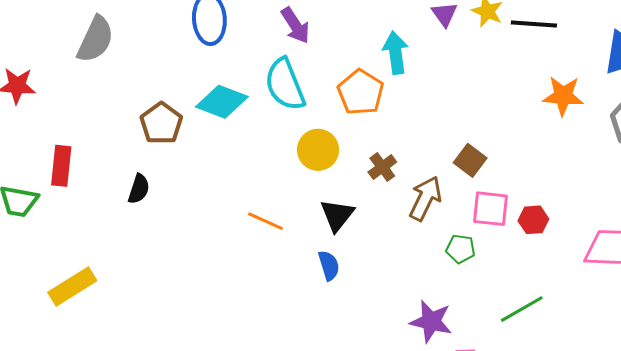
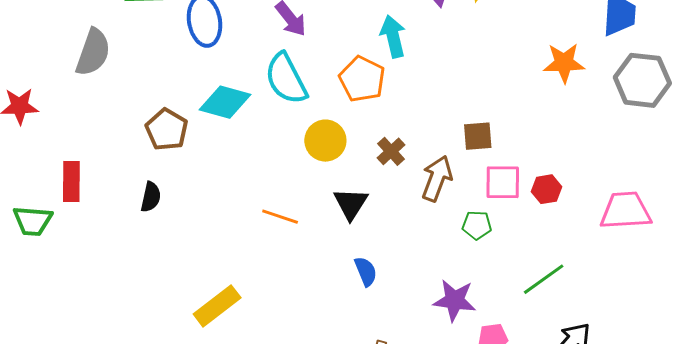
brown square: (470, 160) -> (478, 136), turned -36
blue semicircle: (329, 265) -> (366, 271), moved
yellow rectangle: (72, 287) -> (217, 306), moved

